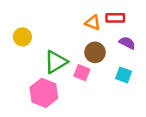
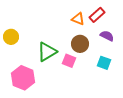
red rectangle: (115, 18) -> (97, 15), turned -42
yellow circle: (22, 37) -> (11, 37), moved
pink hexagon: (44, 93) -> (23, 78), moved

